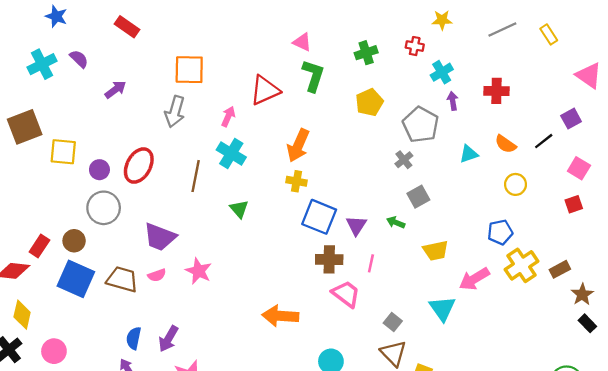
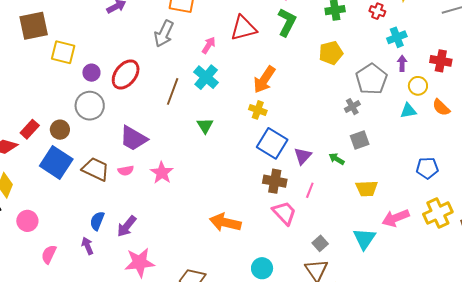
yellow circle: (515, 184) -> (418, 86), moved
blue pentagon: (500, 232) -> (427, 168), moved

